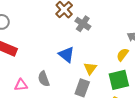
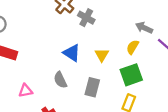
yellow triangle: (90, 68) -> (102, 55), moved
gray semicircle: (44, 79) -> (60, 80), moved

